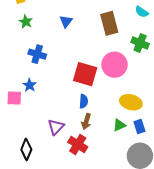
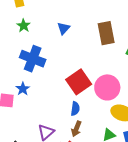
blue cross: (37, 54) -> (33, 59), size x1.4
pink circle: (115, 65) -> (107, 87), moved
red square: (85, 74) -> (79, 82), turned 35

